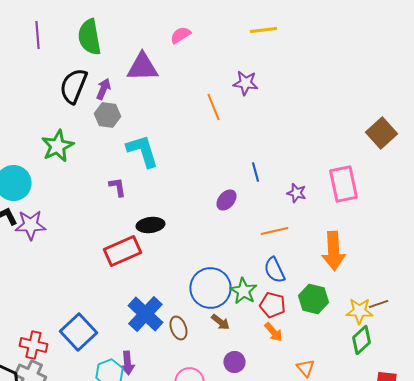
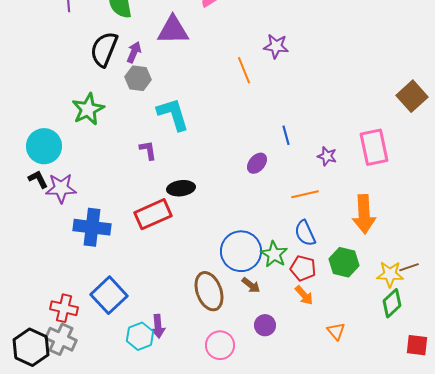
blue cross: (145, 314) -> (92, 227), moved, turned -36
brown ellipse: (178, 328) -> (209, 291), size x1.6

